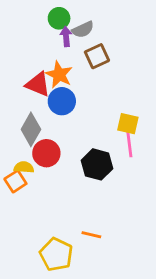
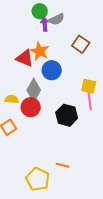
brown square: (97, 56) -> (81, 44), moved, turned -30
blue circle: (62, 101) -> (52, 70), moved
gray diamond: (31, 129) -> (34, 90), moved
yellow semicircle: (24, 167) -> (12, 99), moved

